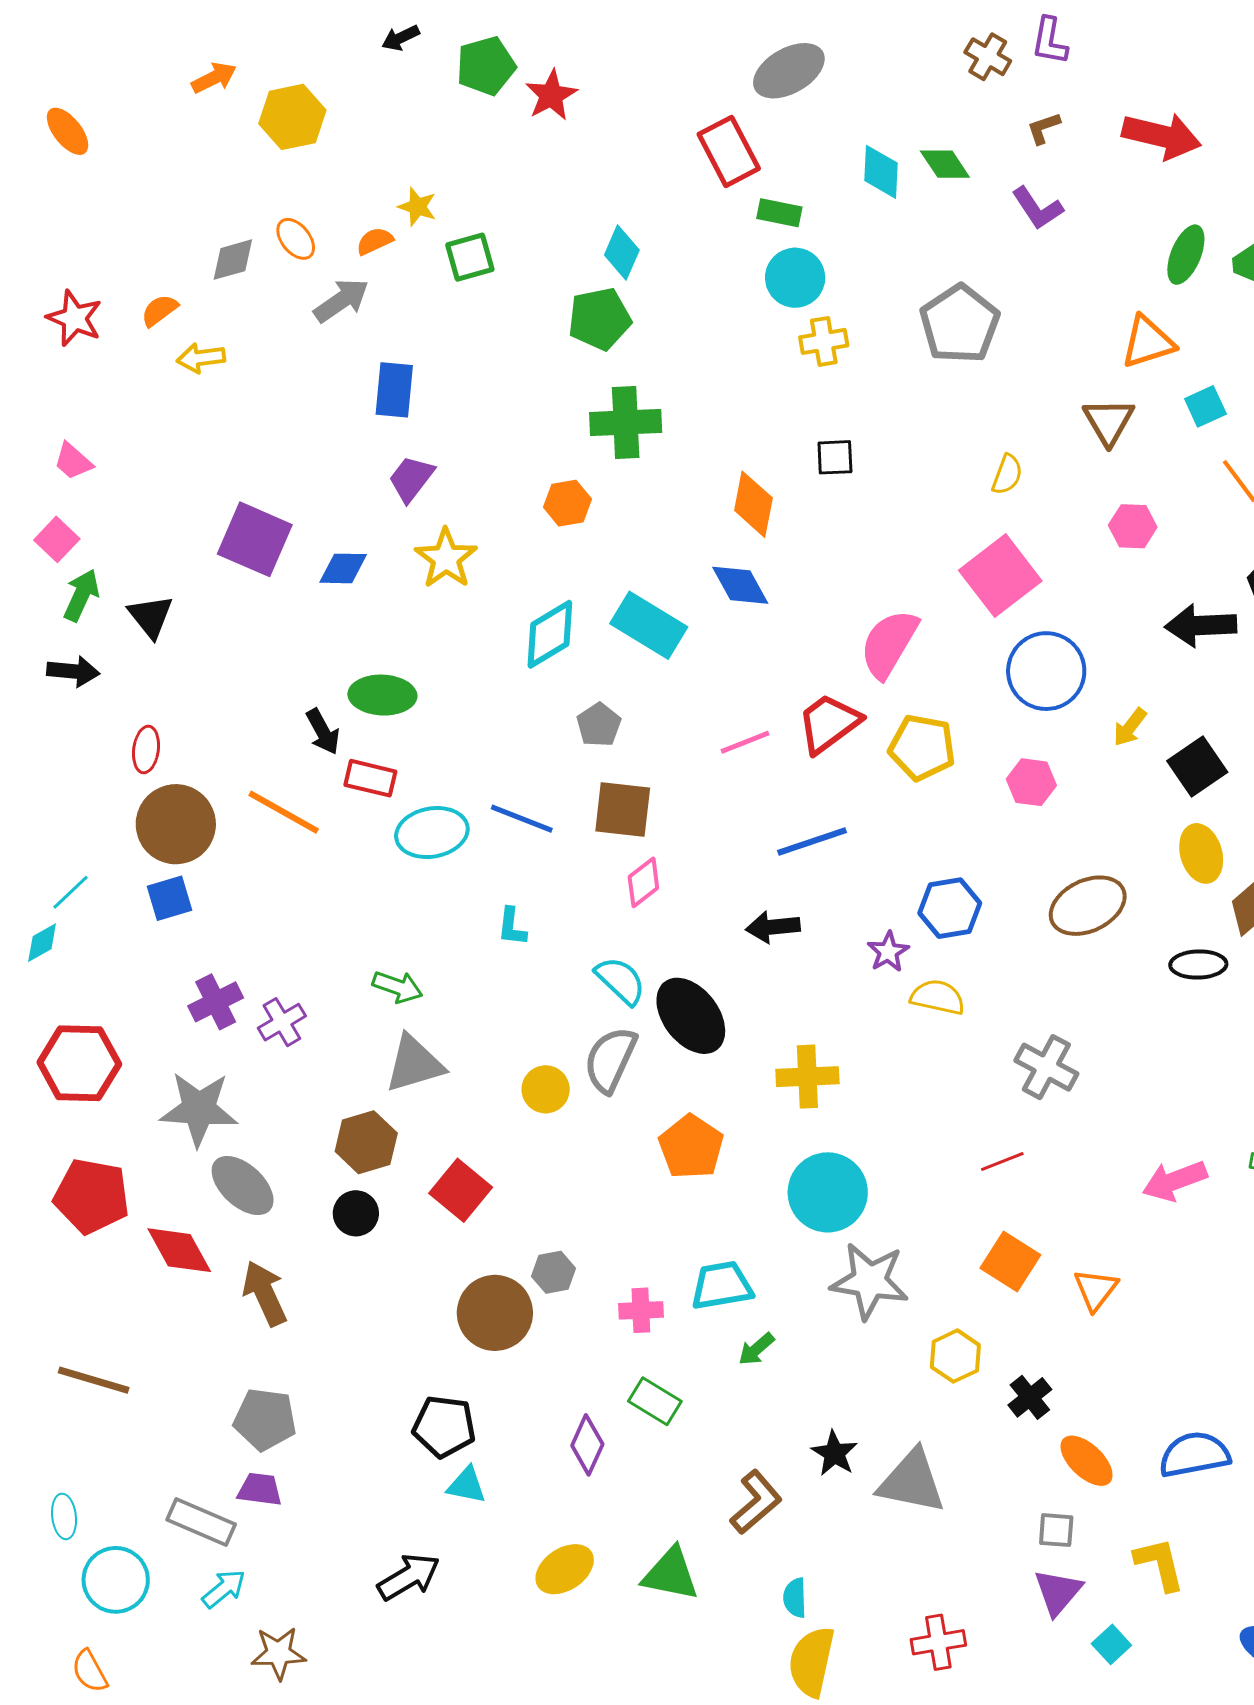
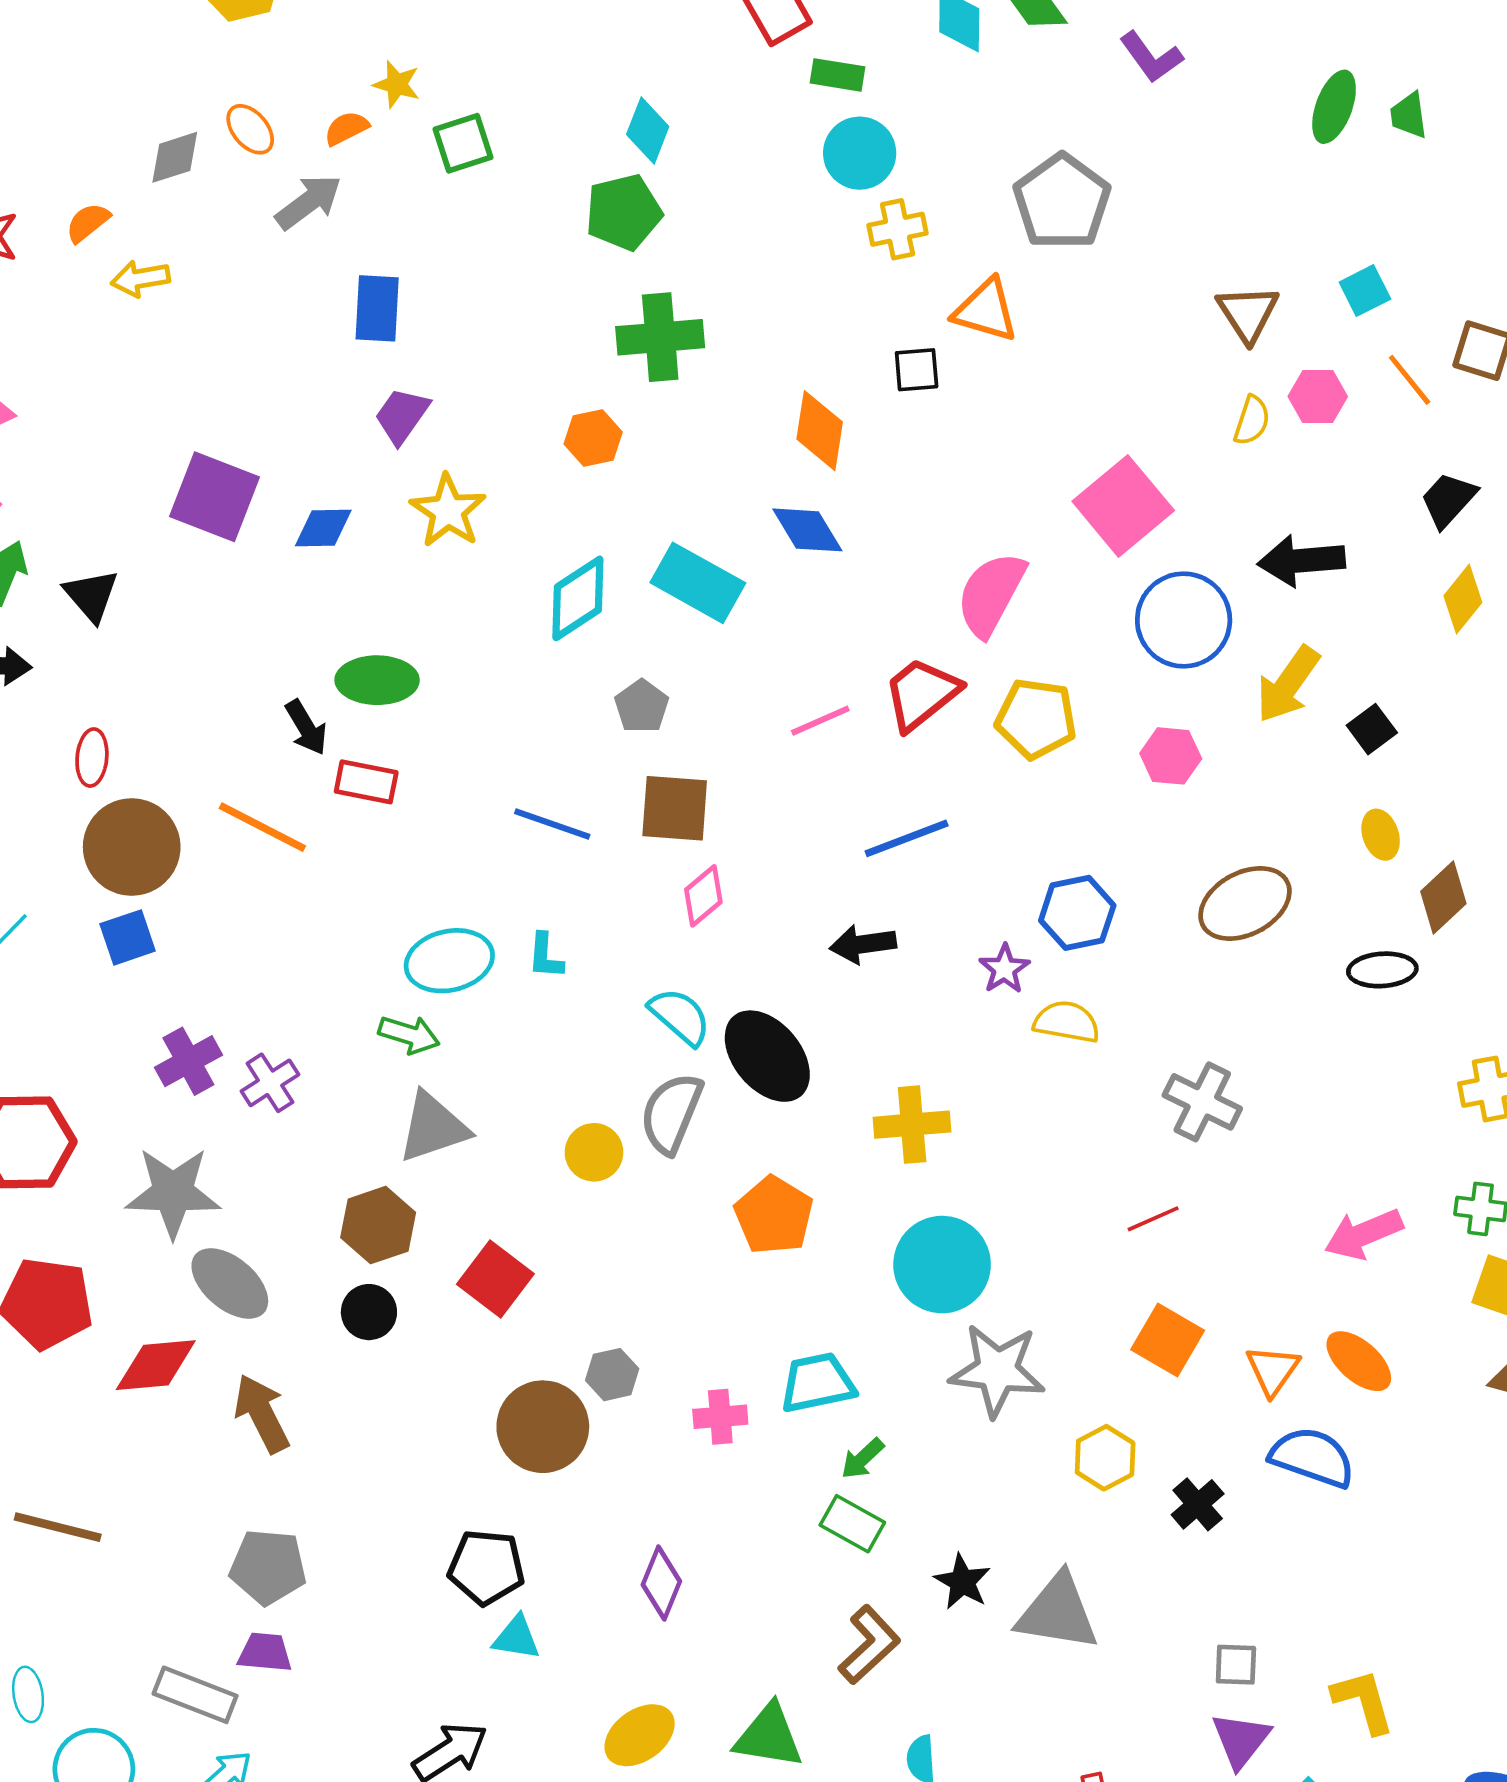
orange triangle: (1148, 342) -> (986, 310), moved, turned 36
yellow semicircle: (1007, 474) -> (1252, 420), moved
pink hexagon: (1133, 526) -> (1318, 396), moved
black arrow: (1201, 625) -> (1301, 561), moved
yellow arrow: (1130, 727) -> (1288, 684), size x1.6
black square: (1197, 767) -> (1372, 729), size x0.7
cyan ellipse: (432, 833) -> (449, 961), moved
yellow ellipse: (1201, 853) -> (1381, 835), size x0.7
red diamond: (179, 1250) -> (156, 1365), turned -64
green rectangle: (655, 1401) -> (852, 1524), moved
blue semicircle: (1194, 1455) -> (1312, 1457), moved, turned 32
orange ellipse: (1087, 1461) -> (1359, 1361), moved

